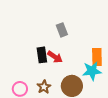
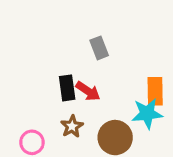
brown star: (44, 87) -> (72, 126), moved

